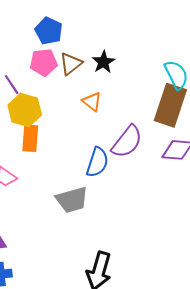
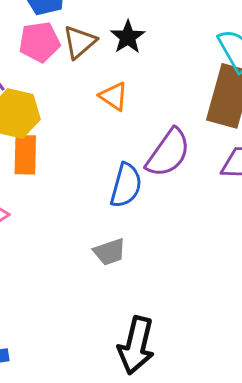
gray trapezoid: (72, 200) -> (110, 252), moved, size x0.7

